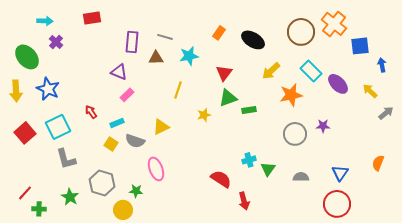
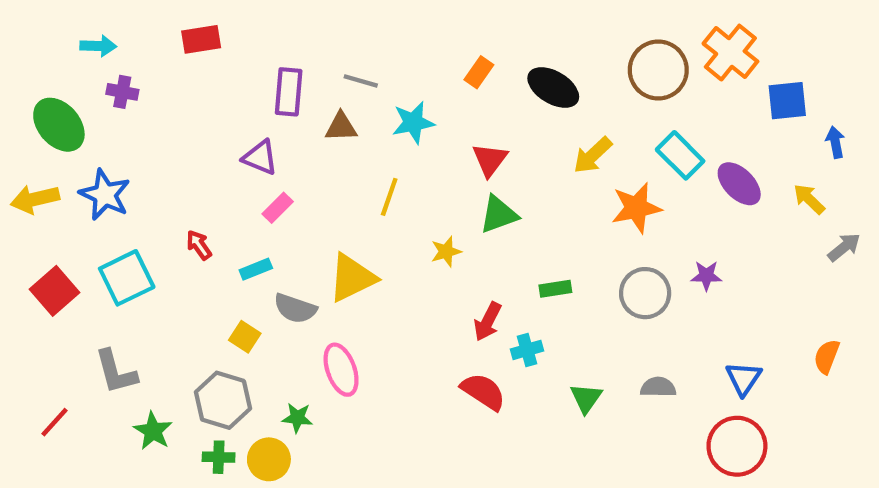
purple cross: (56, 42) -> (122, 92), turned -32
yellow arrow: (16, 91) -> (35, 199), turned 80
green rectangle: (249, 110) -> (555, 289), moved
yellow triangle: (161, 127) -> (352, 278), size x1.4
yellow square: (111, 144) -> (245, 337), moved
gray L-shape: (66, 159) -> (116, 372), moved
cyan cross: (249, 160) -> (527, 350), moved
green triangle: (268, 169) -> (586, 398), moved
red arrow: (244, 201) -> (488, 322), moved, turned 42
green cross: (39, 209) -> (219, 457), moved

